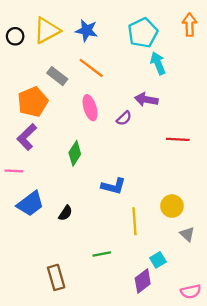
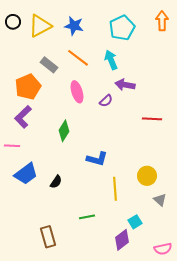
black circle: (15, 36) -> (13, 22), moved
cyan arrow: (158, 63) -> (111, 60), moved

